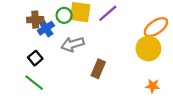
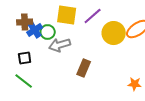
green circle: (64, 15) -> (48, 32), moved
yellow circle: (148, 48) -> (114, 33), moved
black square: (35, 58) -> (25, 58), turned 32

